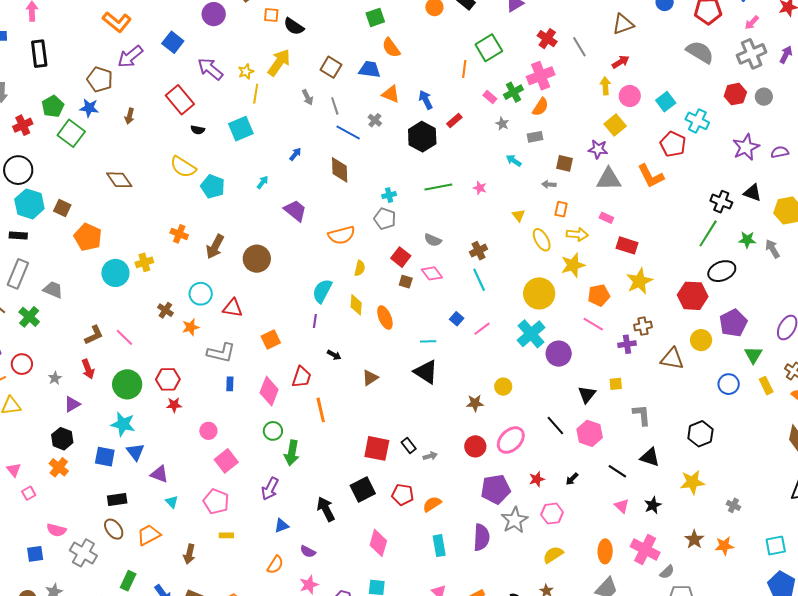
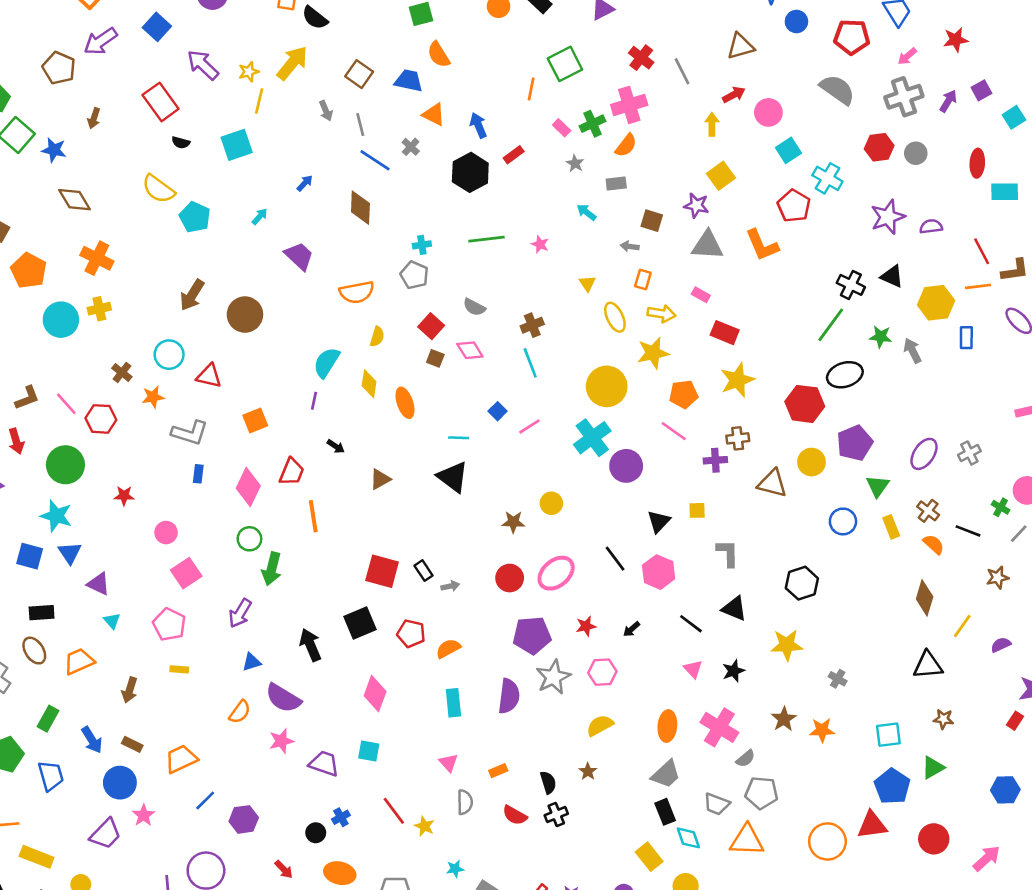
pink circle: (630, 96) -> (768, 112), moved
blue star: (89, 108) -> (54, 150), moved
orange cross: (179, 234) -> (97, 258), moved, size x1.4
red hexagon: (168, 379) -> (101, 419), moved
purple semicircle: (308, 552) -> (283, 698), size x1.8

